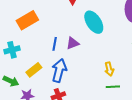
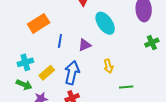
blue line: (55, 44) -> (60, 41), moved
cyan cross: (12, 50) -> (25, 62), moved
yellow arrow: (109, 69) -> (108, 66), moved

